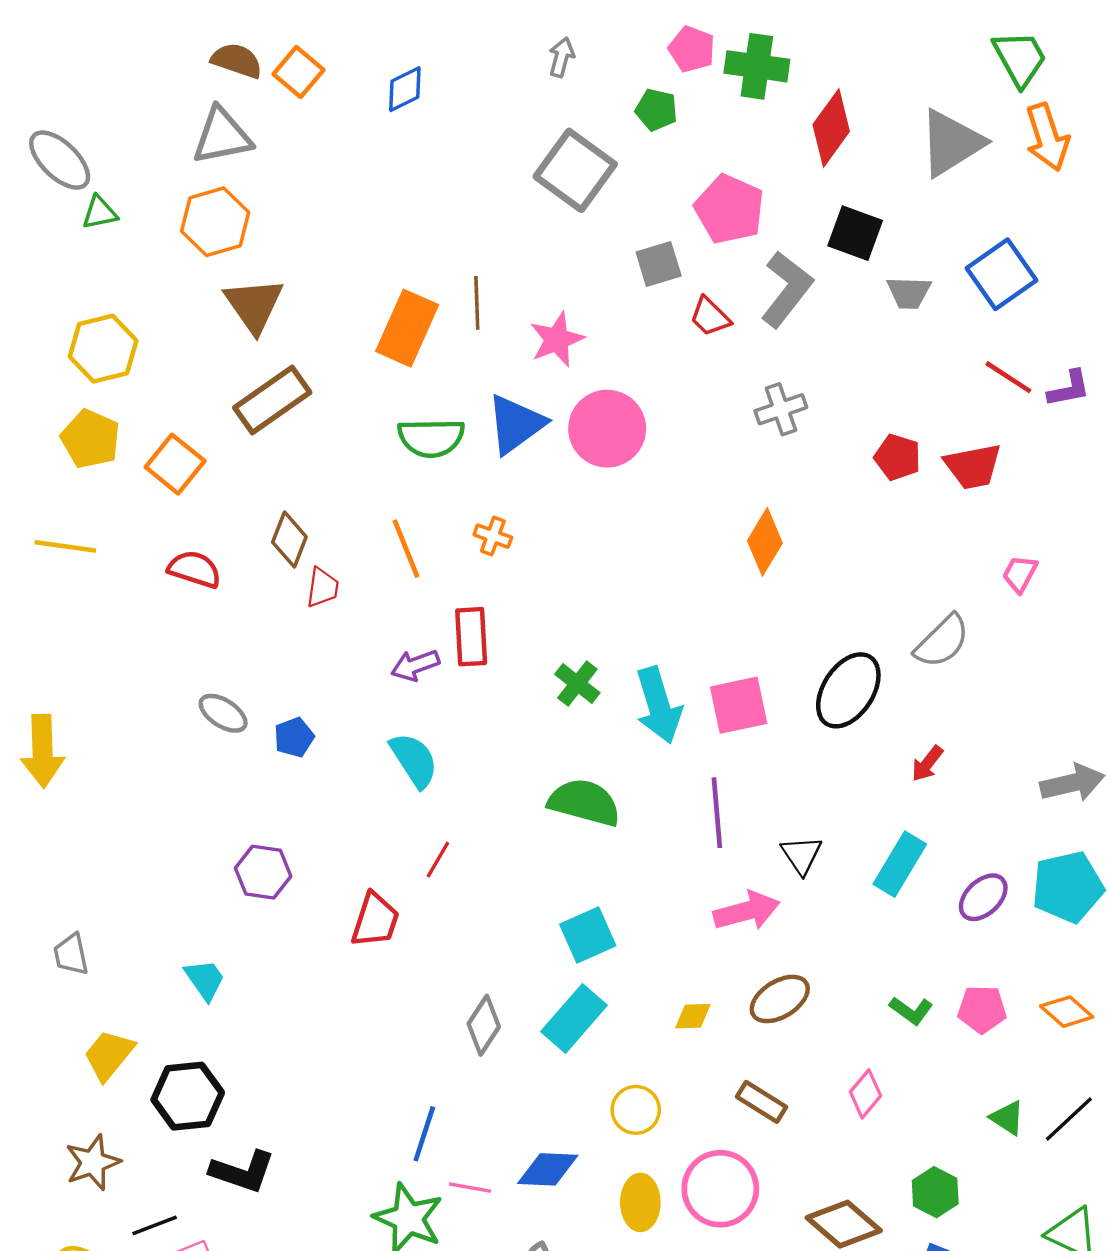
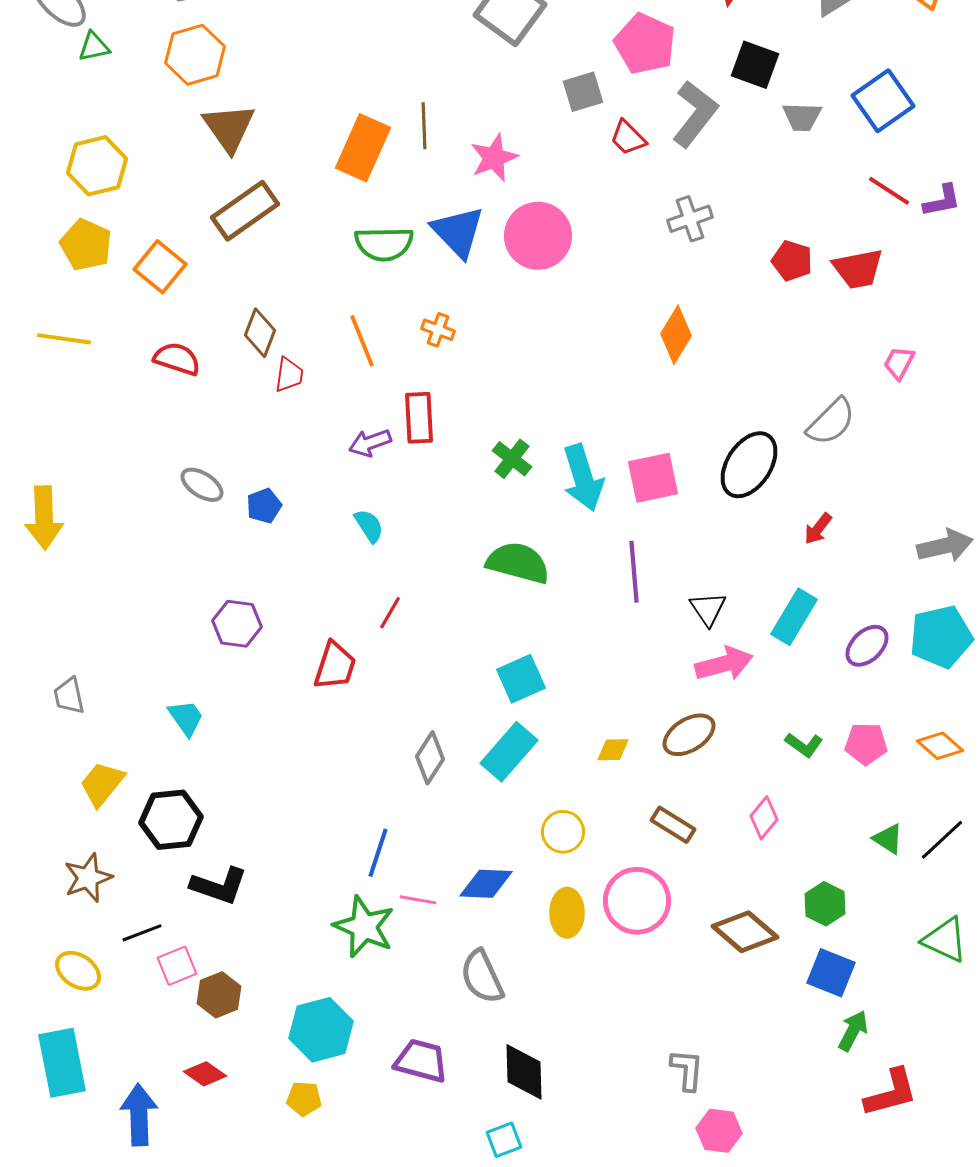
blue triangle: (516, 424) -> (458, 232), turned -38
cyan semicircle: (414, 760) -> (369, 526), size x0.7
pink arrow: (747, 911) -> (724, 664), moved

